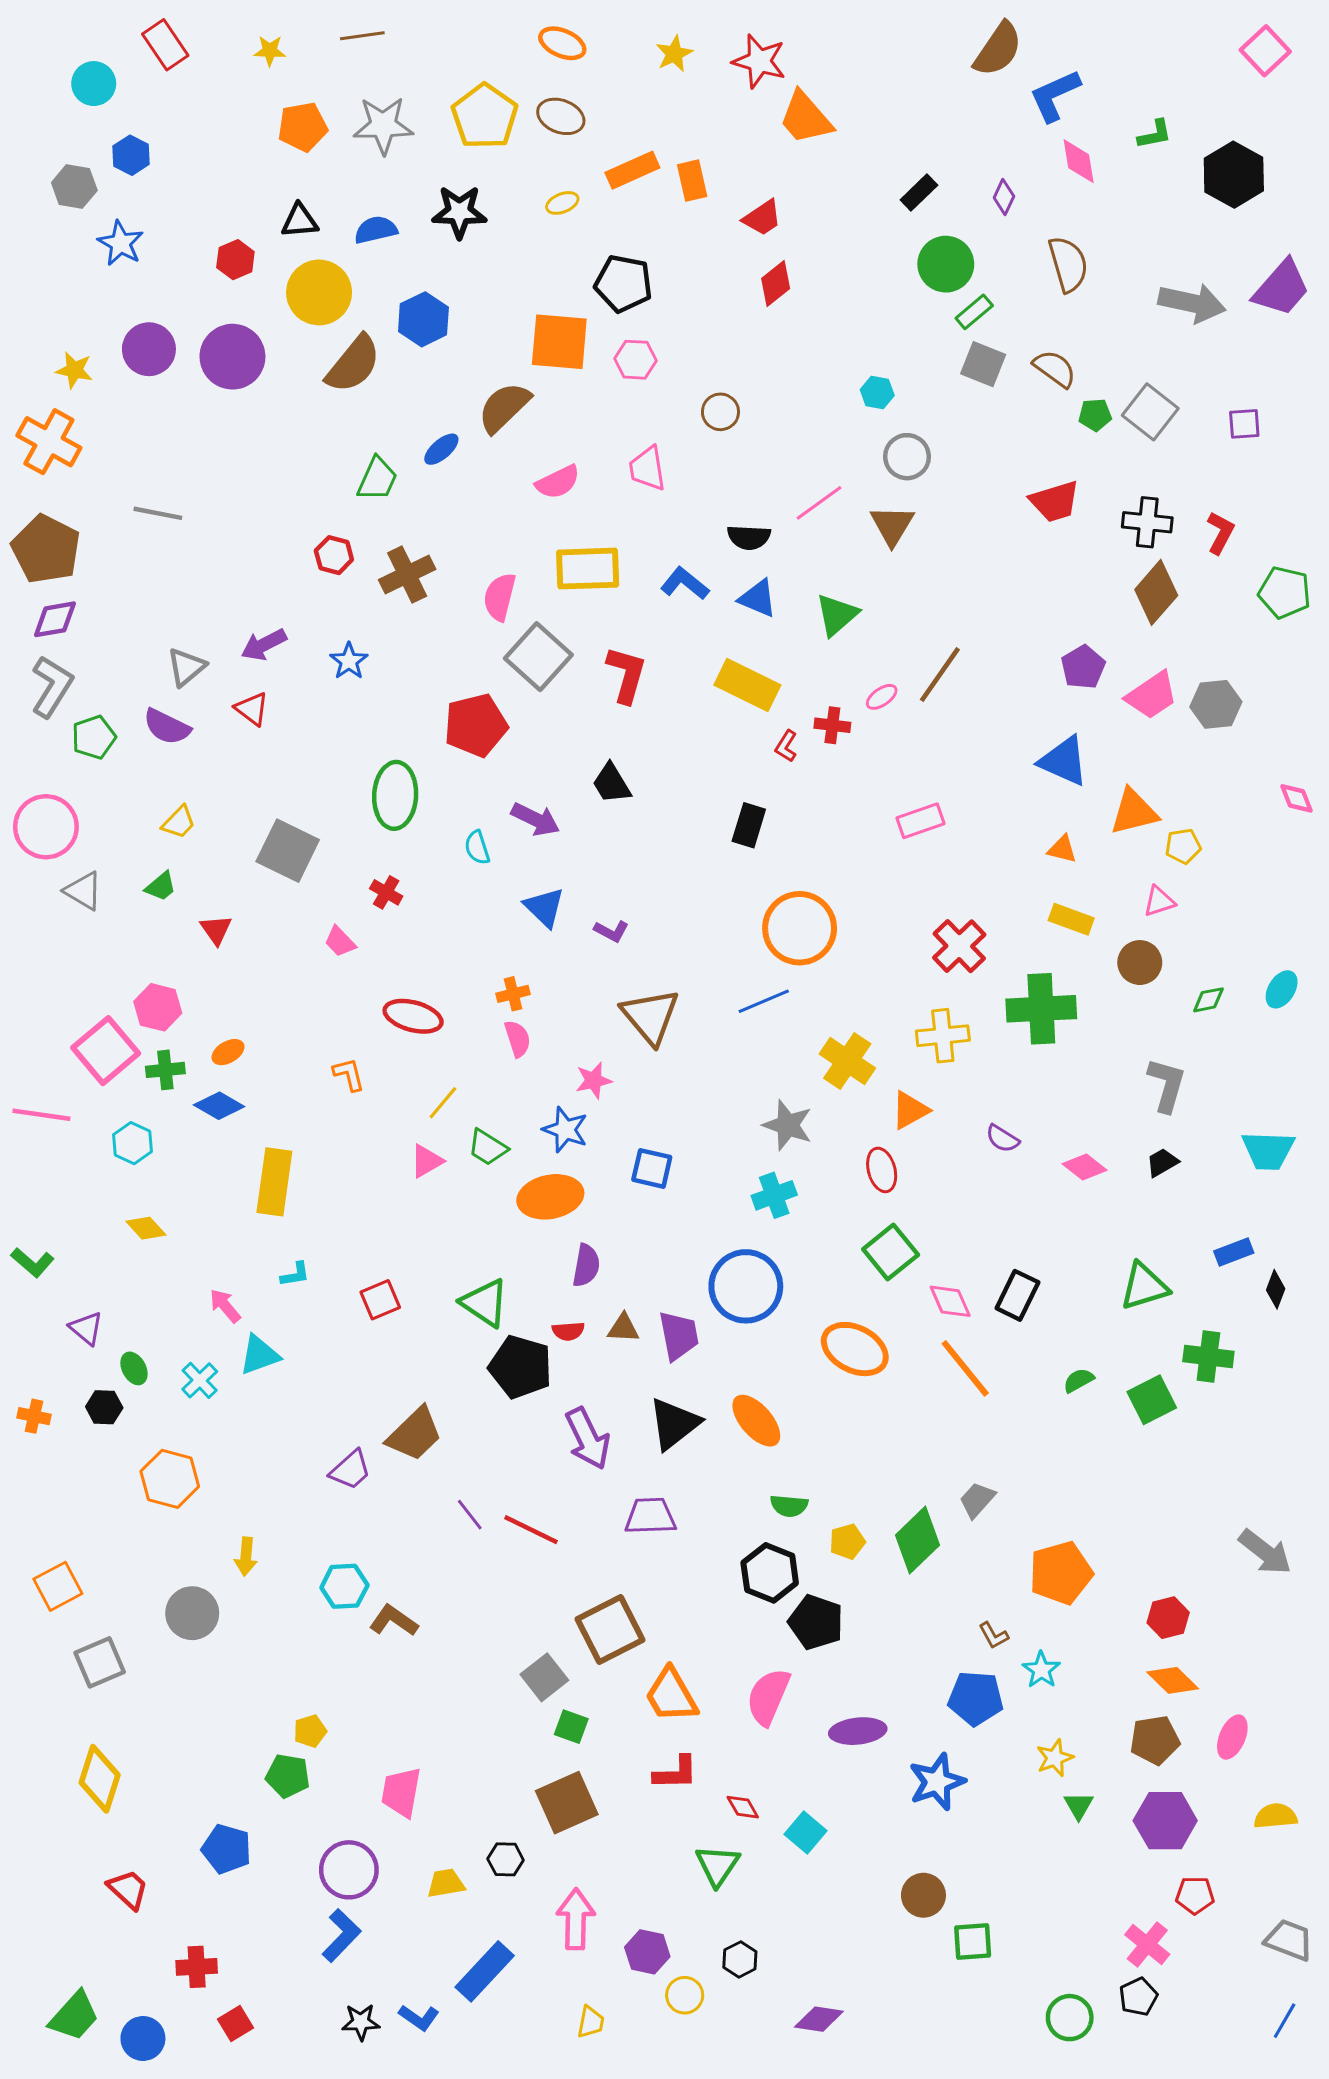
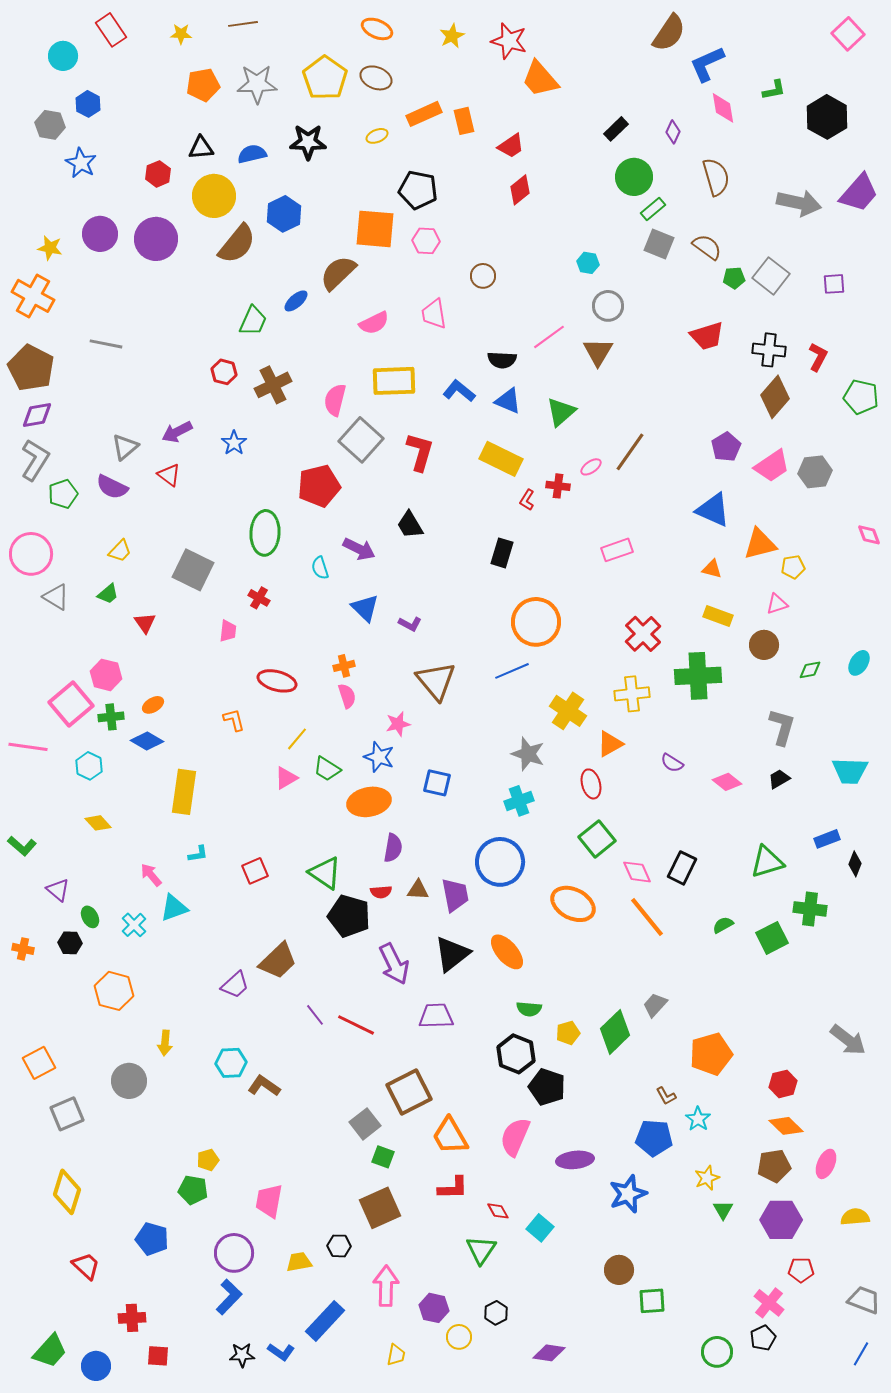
pink trapezoid: (340, 942) -> (228, 631), turned -130
red square: (235, 2024) -> (158, 1356), turned 35

